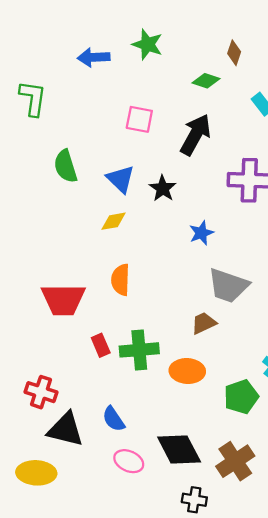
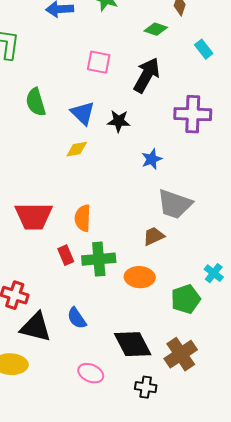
black star: (163, 188) -> (119, 121), turned -30
orange semicircle: (121, 280) -> (83, 218), moved
pink ellipse: (129, 461) -> (91, 373), moved

